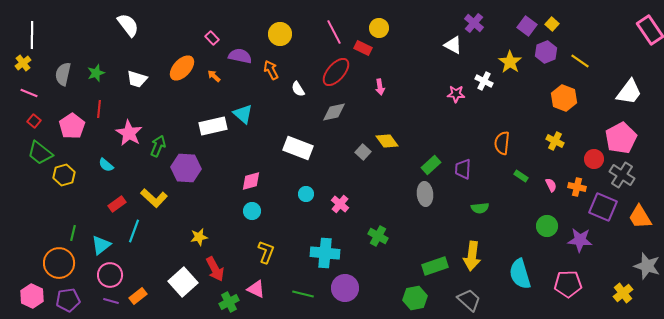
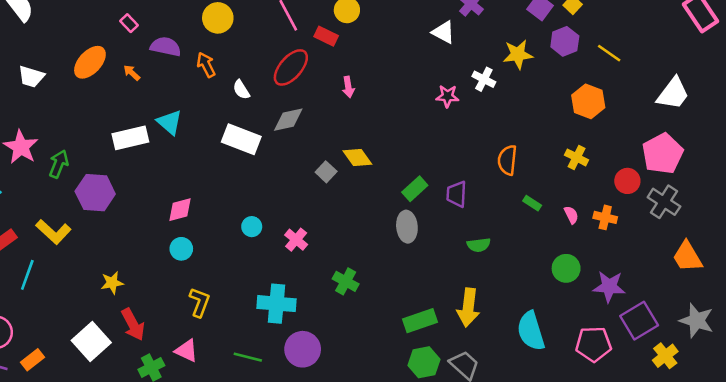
yellow star: (510, 62) -> (518, 54), turned 30
white rectangle: (298, 148) -> (241, 139), moved
purple square: (603, 207) -> (639, 321), moved, turned 36
green hexagon: (415, 298) -> (424, 362), moved

